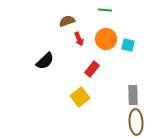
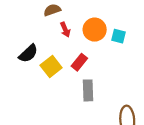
gray rectangle: (133, 95) -> (88, 90), moved
yellow square: (80, 97) -> (51, 67), moved

